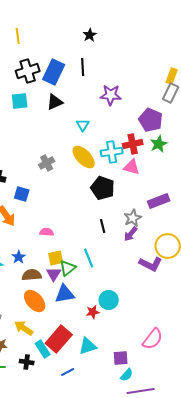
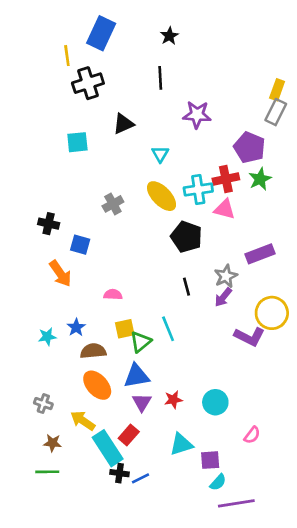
yellow line: (18, 36) -> (67, 56), moved
blue rectangle: (54, 72) -> (101, 33), moved
cyan square: (20, 101) -> (77, 142), moved
purple triangle: (54, 274) -> (142, 402), moved
cyan circle: (109, 300) -> (215, 402), moved
red rectangle: (59, 339) -> (129, 435), size x0.6
pink semicircle: (153, 339) -> (252, 435), size x0.6
cyan triangle: (88, 346) -> (181, 444), moved
cyan rectangle: (43, 349) -> (108, 448), size x1.5
black cross: (27, 362) -> (119, 473), moved

